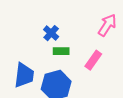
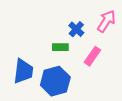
blue cross: (51, 33) -> (76, 29), moved

